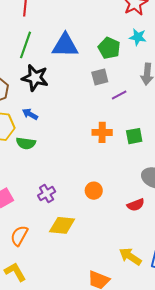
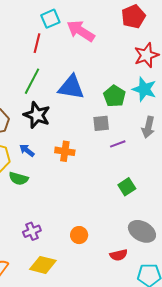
cyan star: (138, 37) -> (144, 89), size x1.4
orange cross: (102, 132) -> (65, 151), moved
green square: (134, 136) -> (127, 187), turned -30

